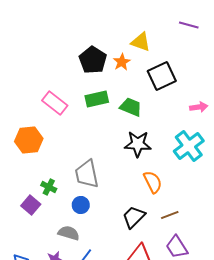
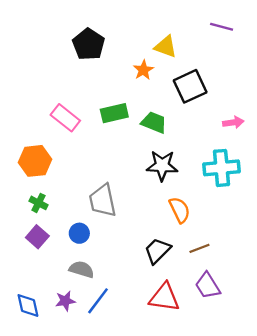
black pentagon: (93, 60) -> (89, 44), moved
cyan cross: (189, 146) -> (222, 168), turned 32
green cross: (49, 187) -> (38, 203), moved
blue circle: (81, 205) -> (79, 233), moved

